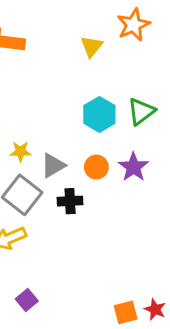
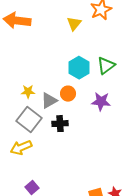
orange circle: (96, 167) -> (68, 94), moved
purple star: (133, 167) -> (101, 102), turned -30

